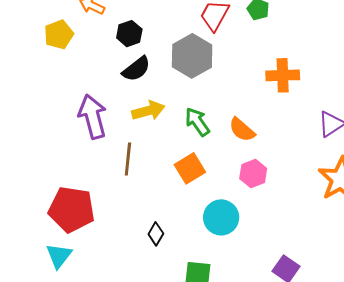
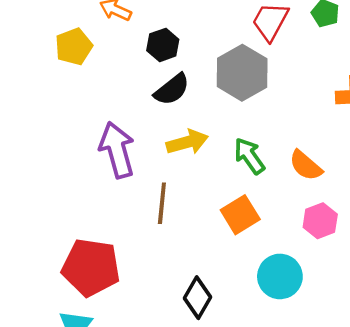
black diamond: (156, 234) -> (198, 298), size x1.4

